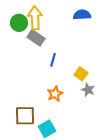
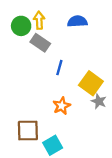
blue semicircle: (82, 15) -> (77, 21), moved
yellow arrow: (35, 18) -> (39, 20), size x0.7
yellow square: (81, 74) -> (91, 83), size x1.5

